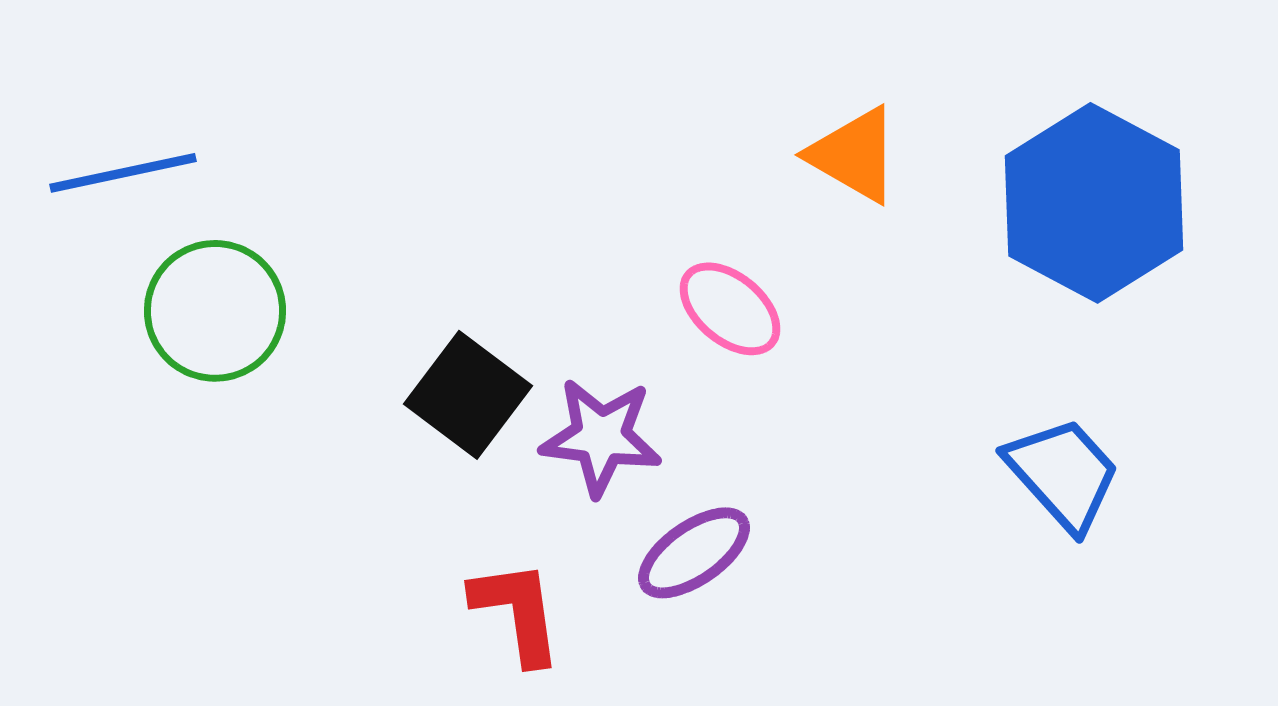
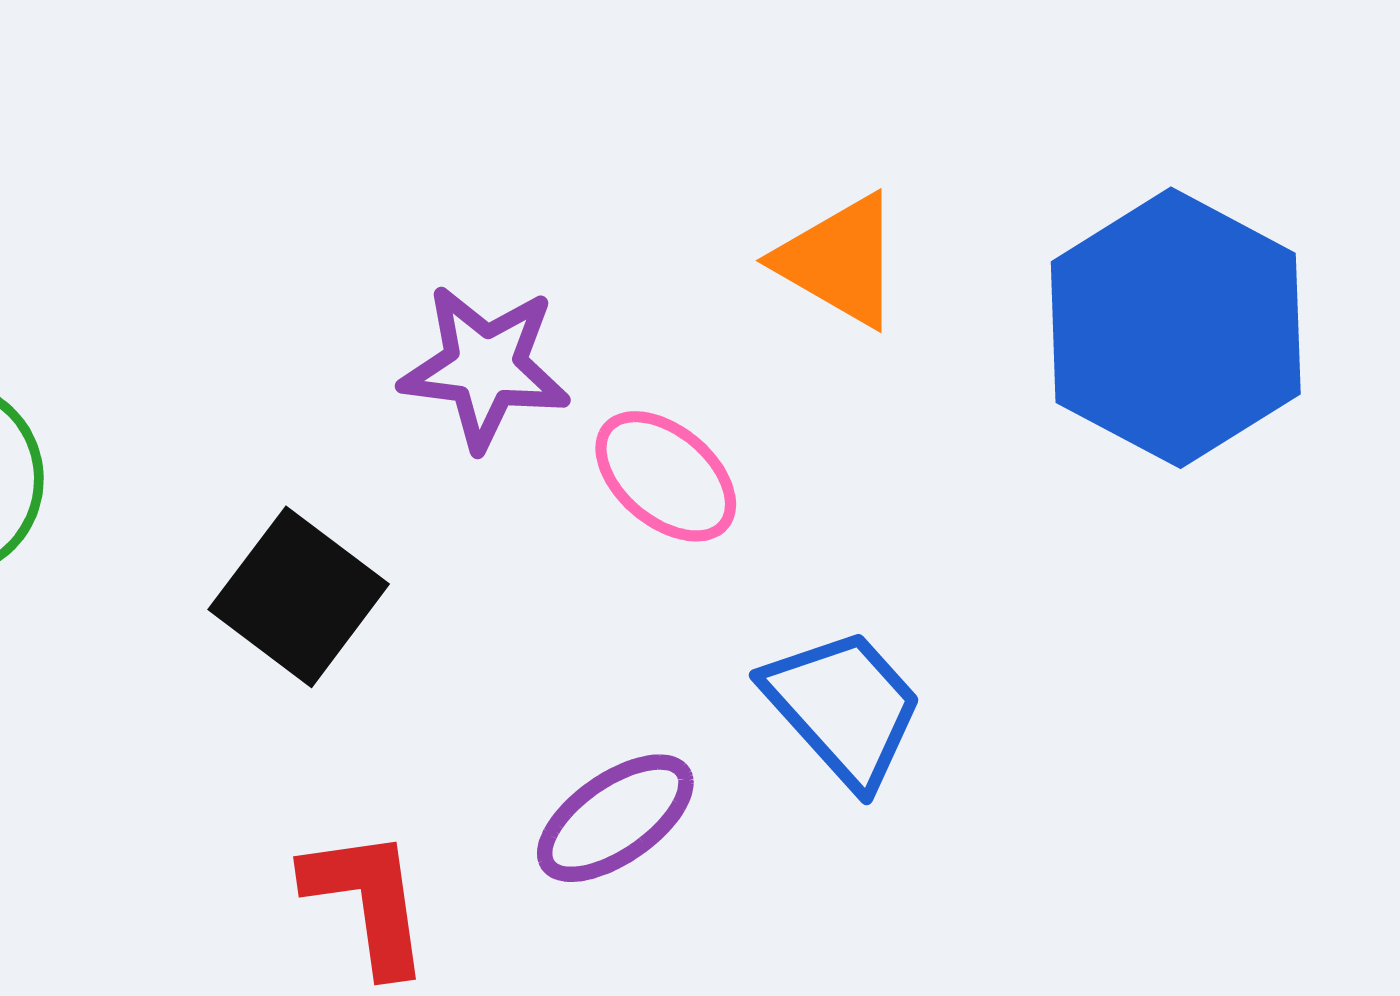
purple star: (601, 437) -> (485, 367), moved
blue trapezoid: (1063, 474) -> (844, 708), moved

